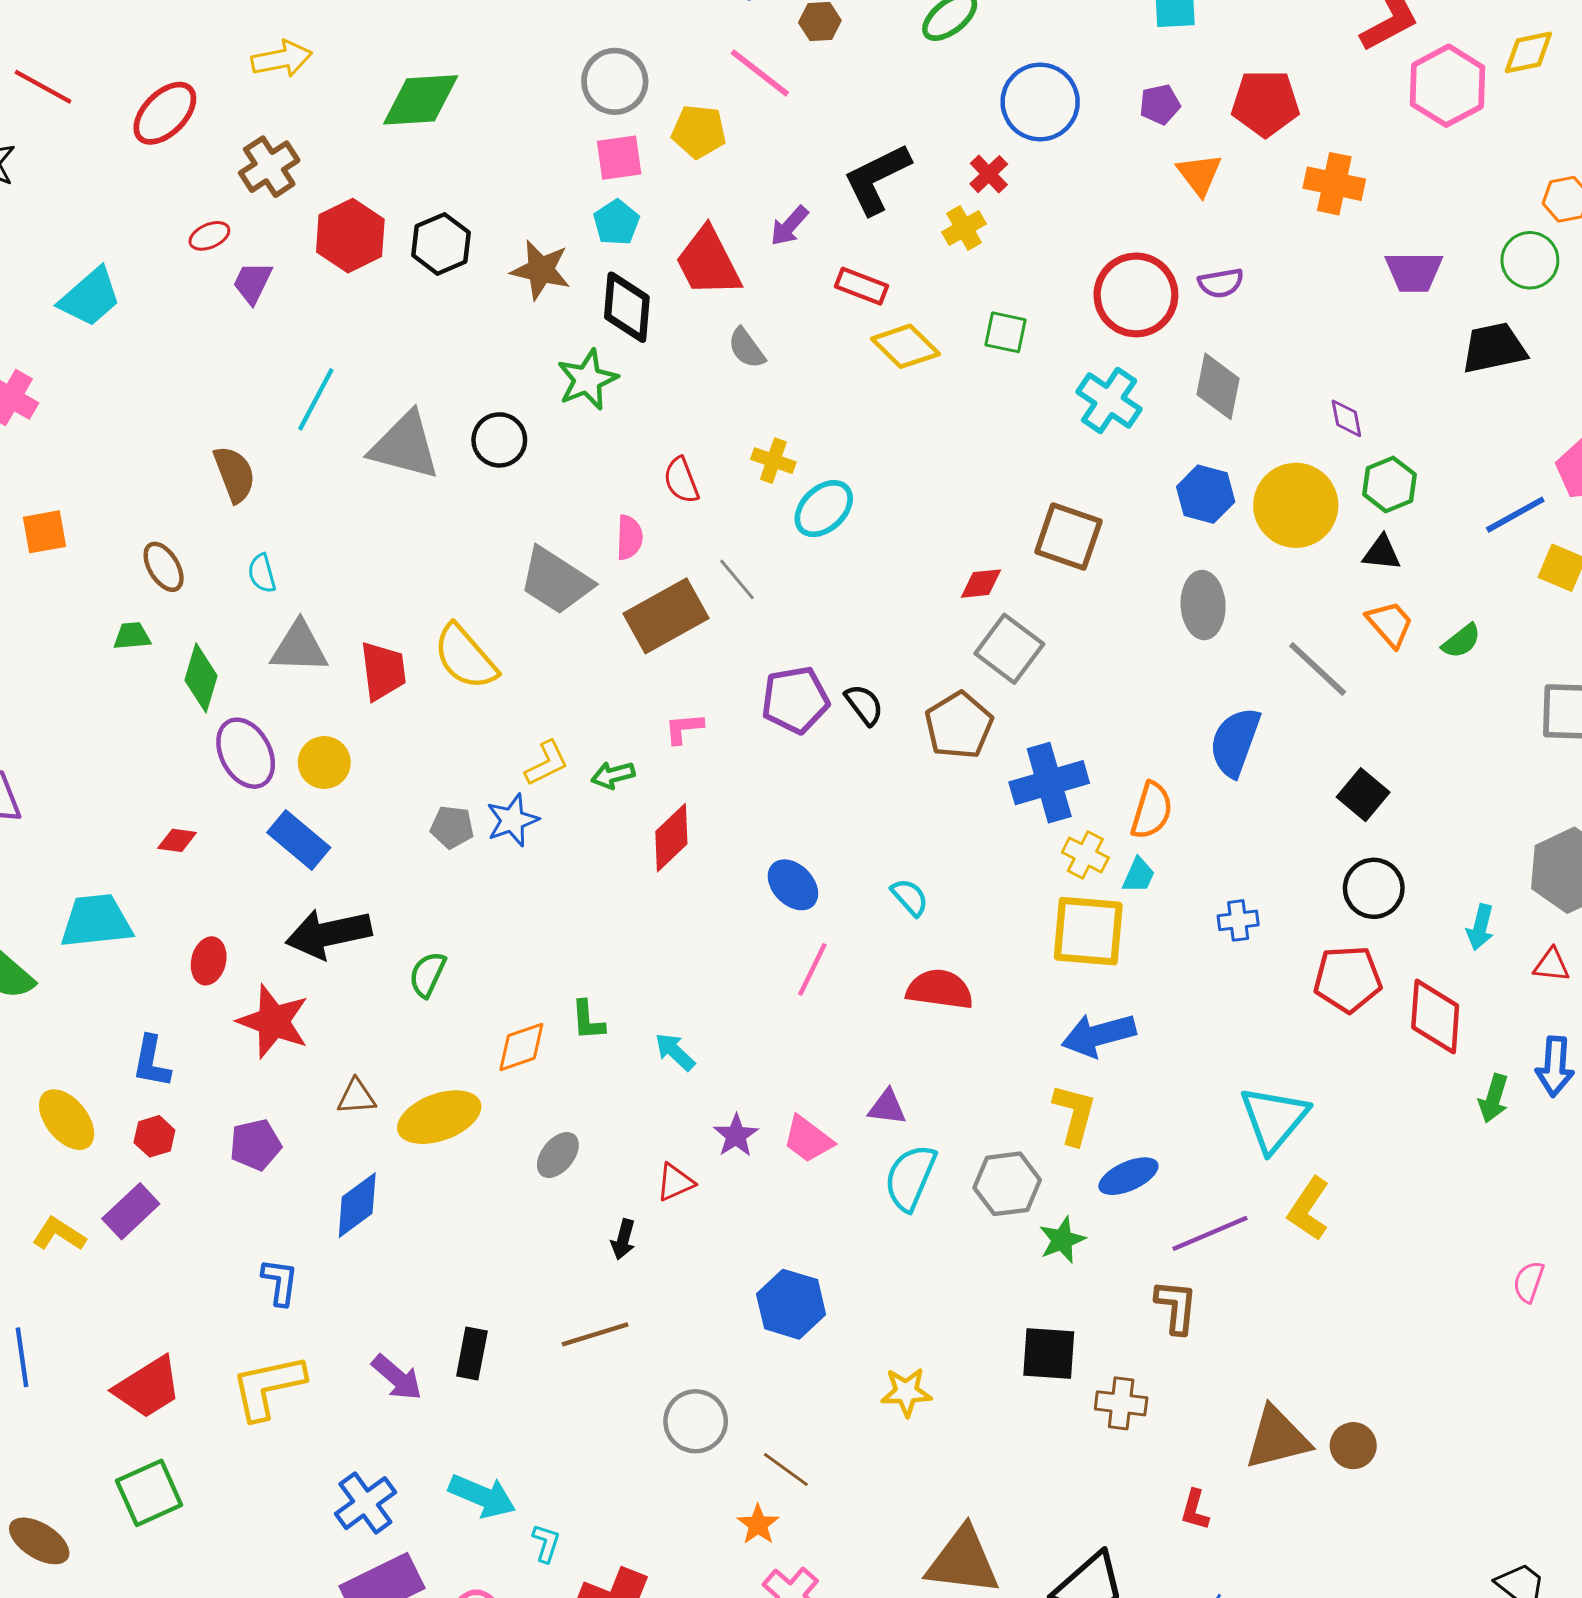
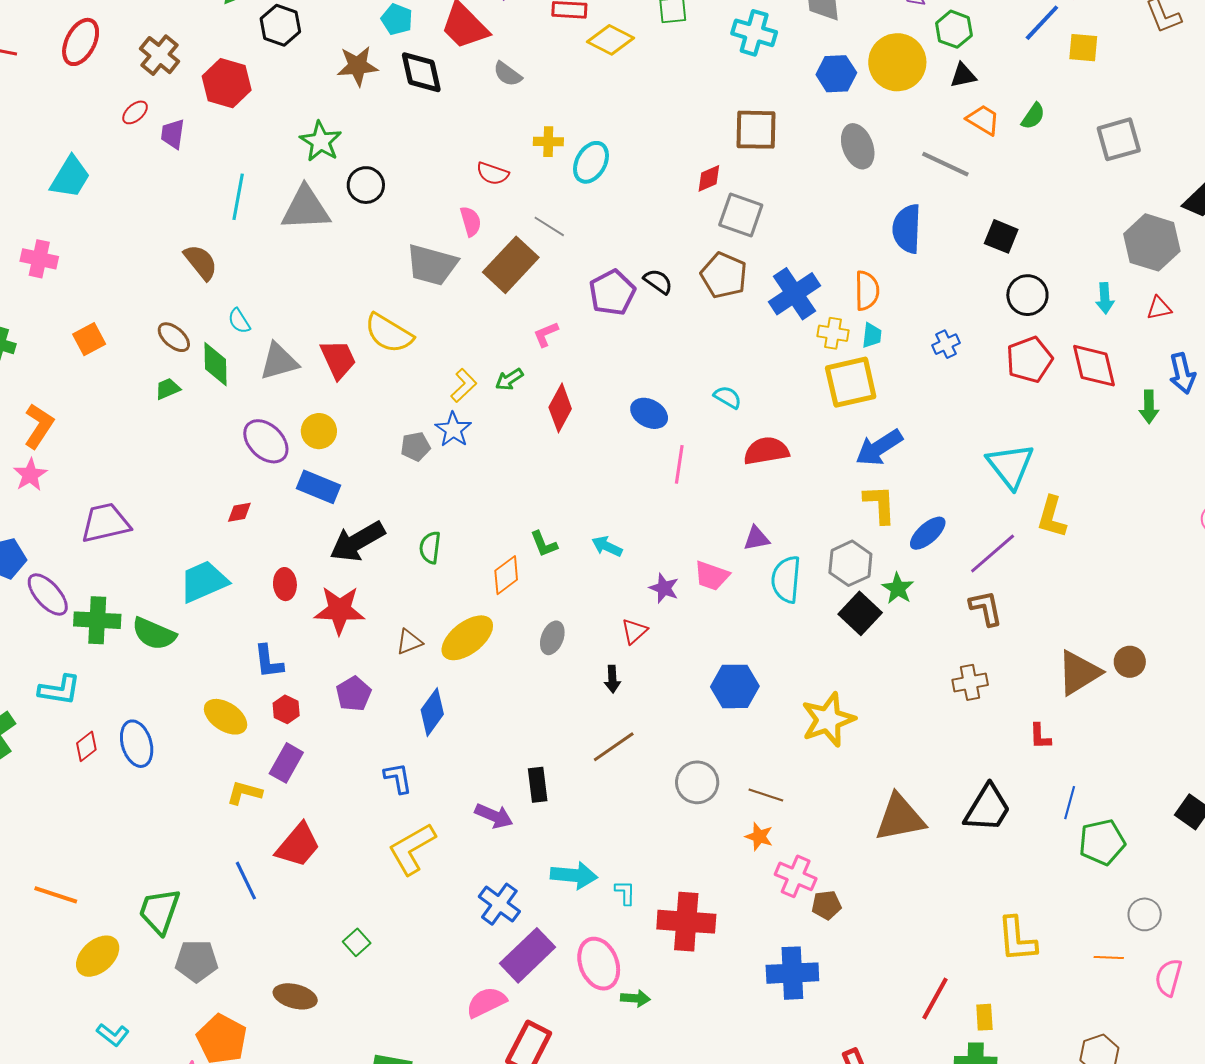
black hexagon: (441, 244) -> (280, 25), moved
green star: (587, 380) -> (321, 141), moved
red semicircle: (681, 480) -> (493, 173), turned -32
green diamond: (201, 678) -> (215, 364), moved
black square: (1049, 1353) -> (860, 613), moved, turned -33
red trapezoid: (148, 1387) -> (298, 845), moved
yellow star: (906, 1392) -> (828, 720), size x1.6
green square: (149, 1493) -> (357, 942), size x0.6

